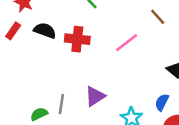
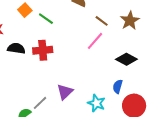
pink line: (127, 43) -> (95, 41), moved
gray line: (61, 104) -> (40, 103), turned 49

